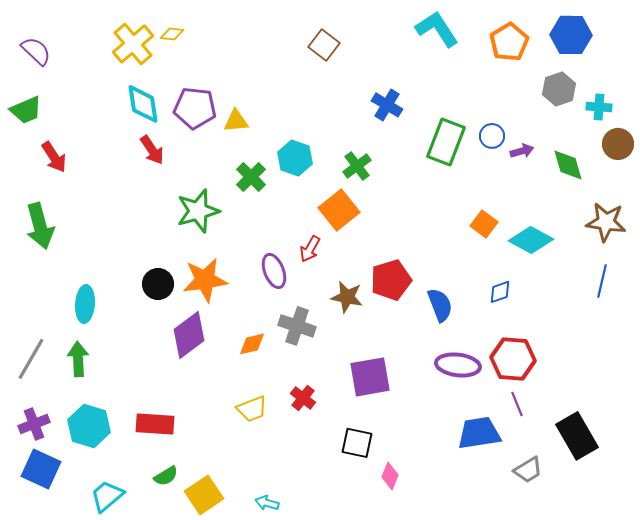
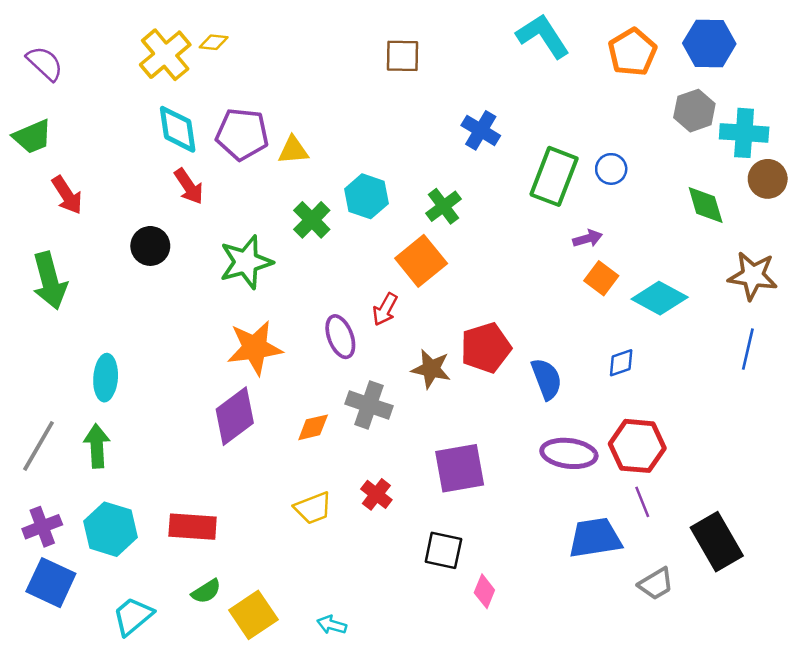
brown square: (324, 45) -> (402, 56), turned -36
cyan cross: (599, 107) -> (744, 133), size x1.5
purple arrow: (522, 151) -> (588, 239), moved
black circle: (158, 284) -> (150, 246), moved

